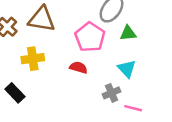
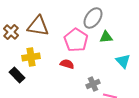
cyan triangle: (127, 69) -> (123, 61), moved
black rectangle: (15, 93) -> (17, 75), moved

